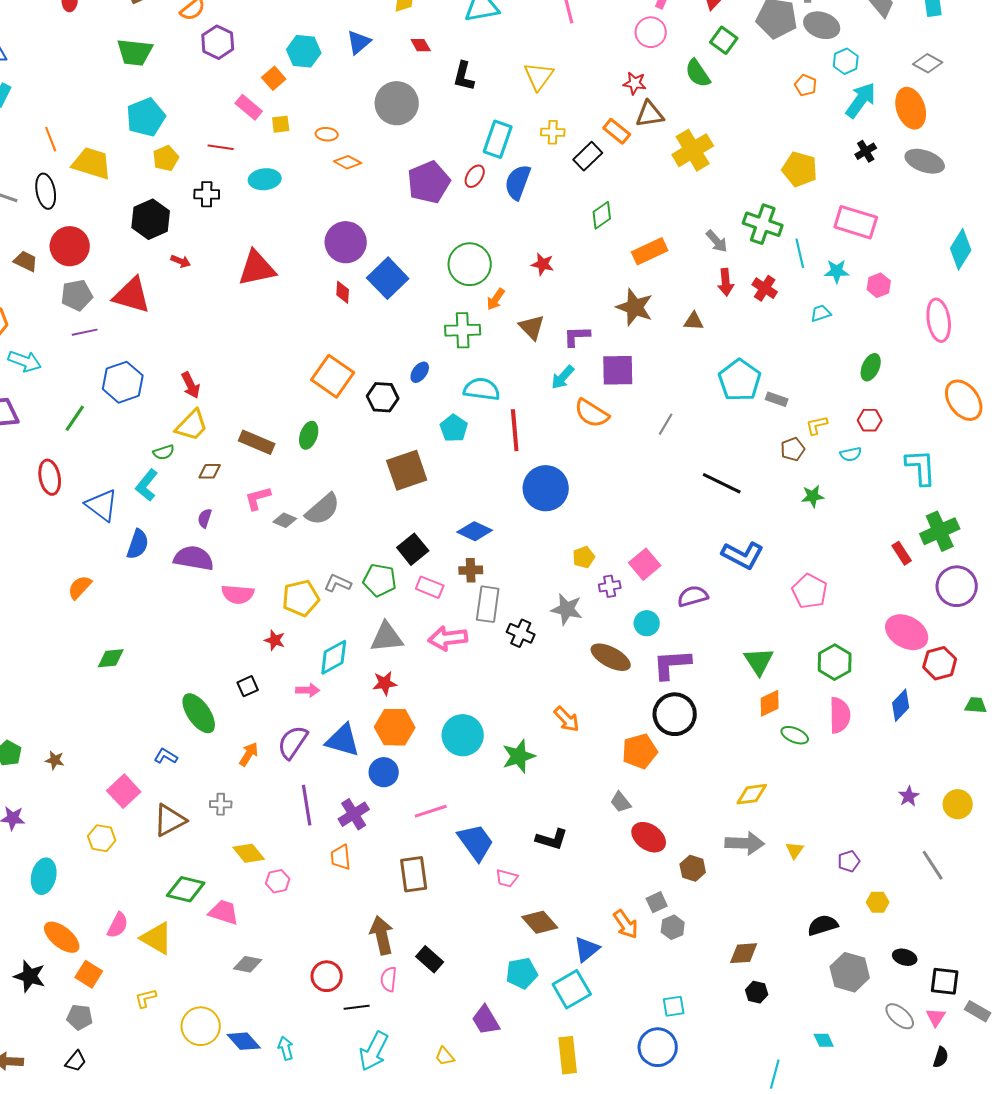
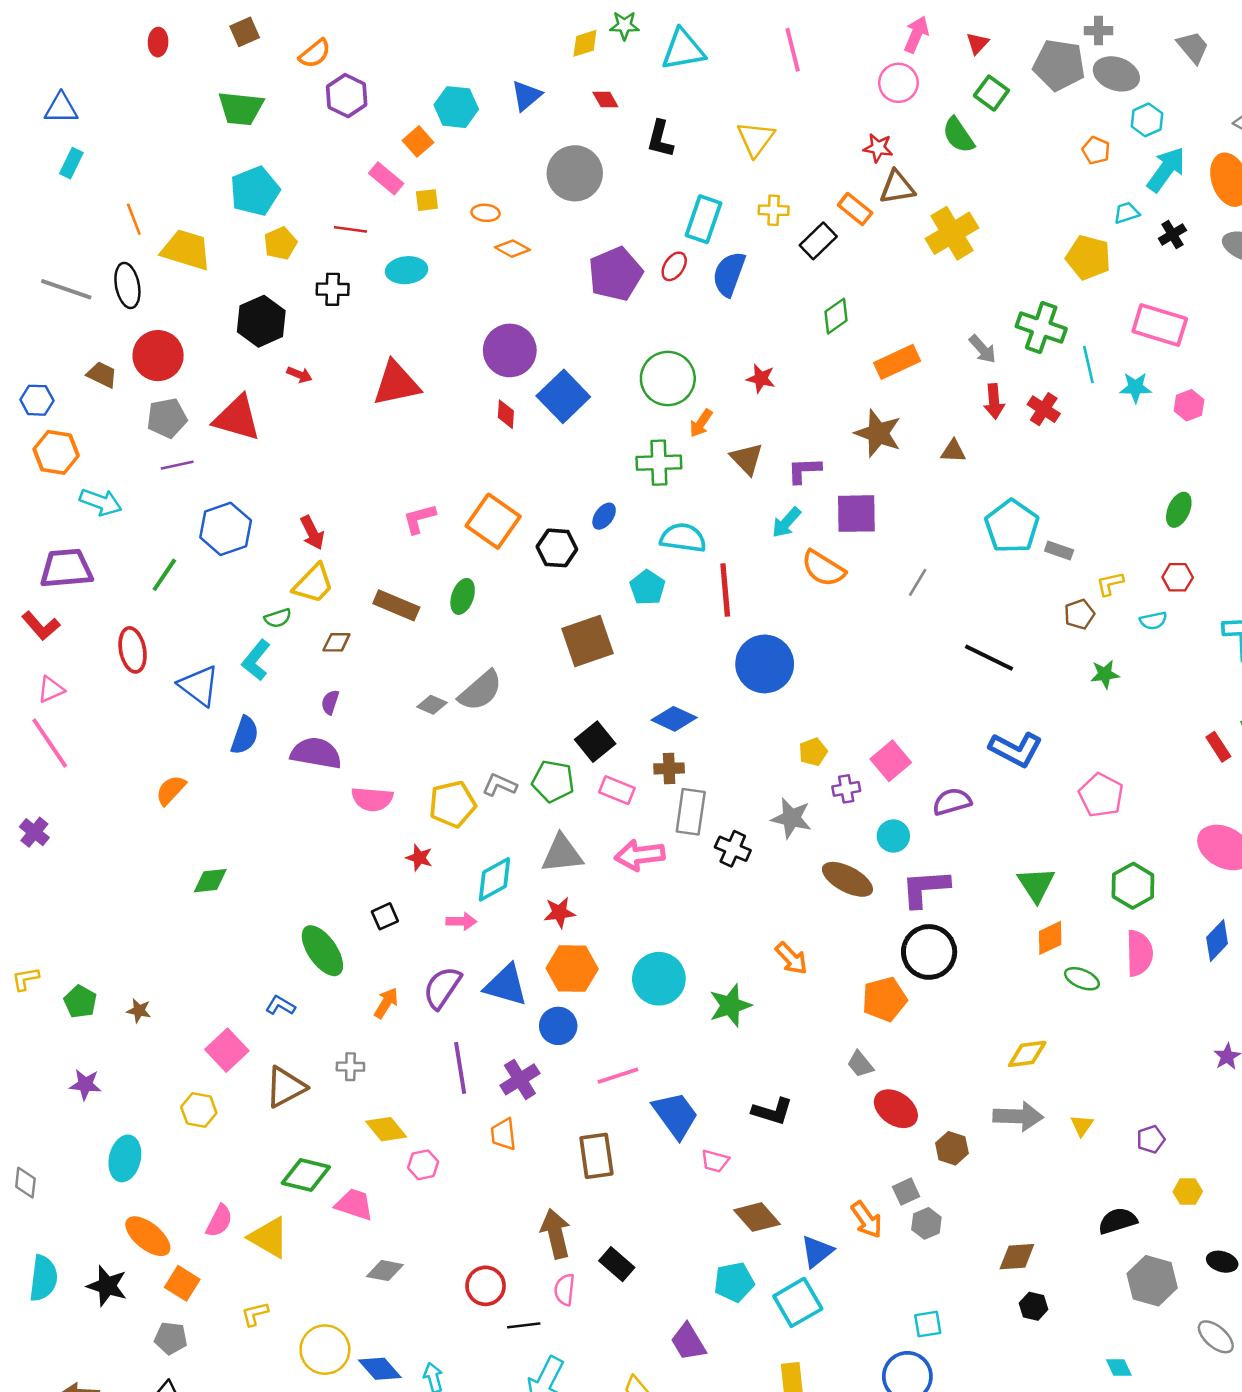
cyan trapezoid: (821, 313) -> (1127, 213), moved
pink L-shape: (258, 498) -> (419, 519), moved

